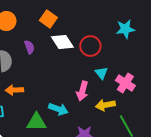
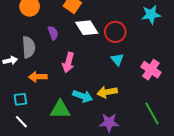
cyan triangle: (101, 73) -> (117, 59), moved
pink arrow: (82, 91) -> (68, 62), moved
yellow arrow: (105, 105) -> (107, 92), moved

